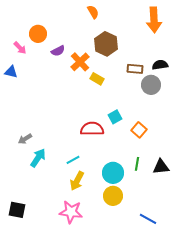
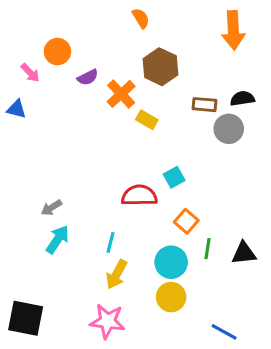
orange square: (139, 130) -> (186, 221), moved
gray arrow: (25, 139) -> (51, 208), moved
cyan line: (73, 160) -> (110, 242), turned -48
black square: (17, 210) -> (26, 318), size x1.4

